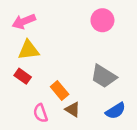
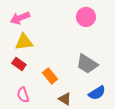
brown triangle: (73, 110) -> (65, 99), moved
pink semicircle: (40, 113) -> (23, 95), moved

